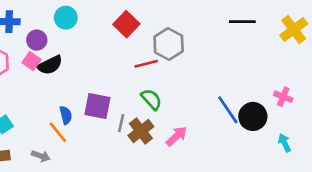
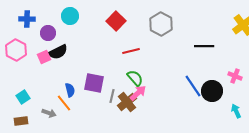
black line: (242, 22) -> (204, 46), moved
gray hexagon: (169, 44) -> (161, 24), moved
pink square: (32, 61) -> (44, 57), moved, turned 32
pink arrow: (176, 136) -> (138, 93), moved
gray arrow: (41, 156) -> (49, 113), moved

